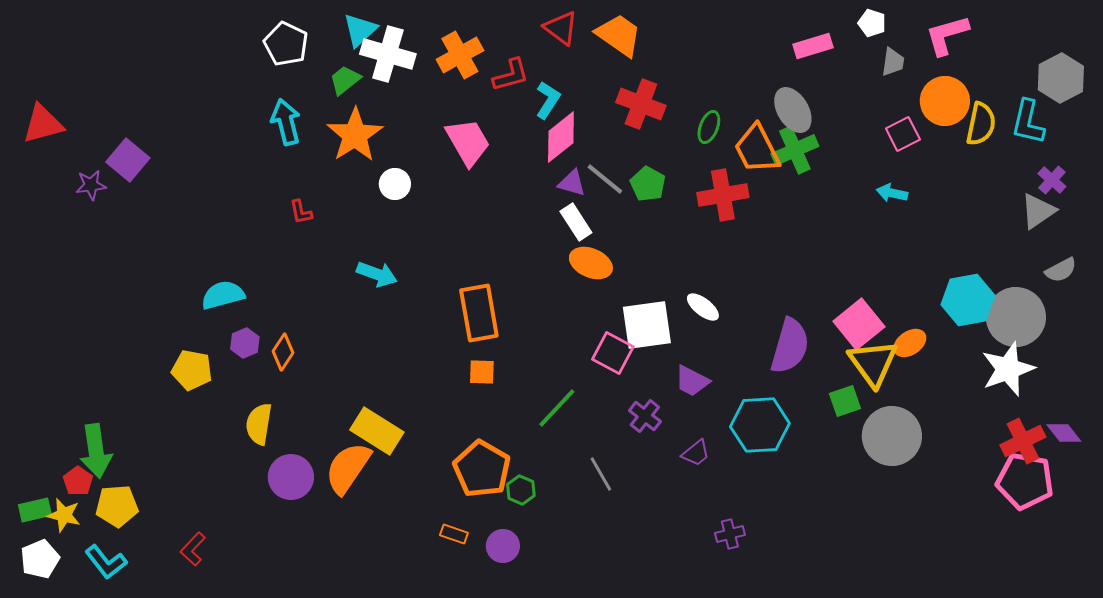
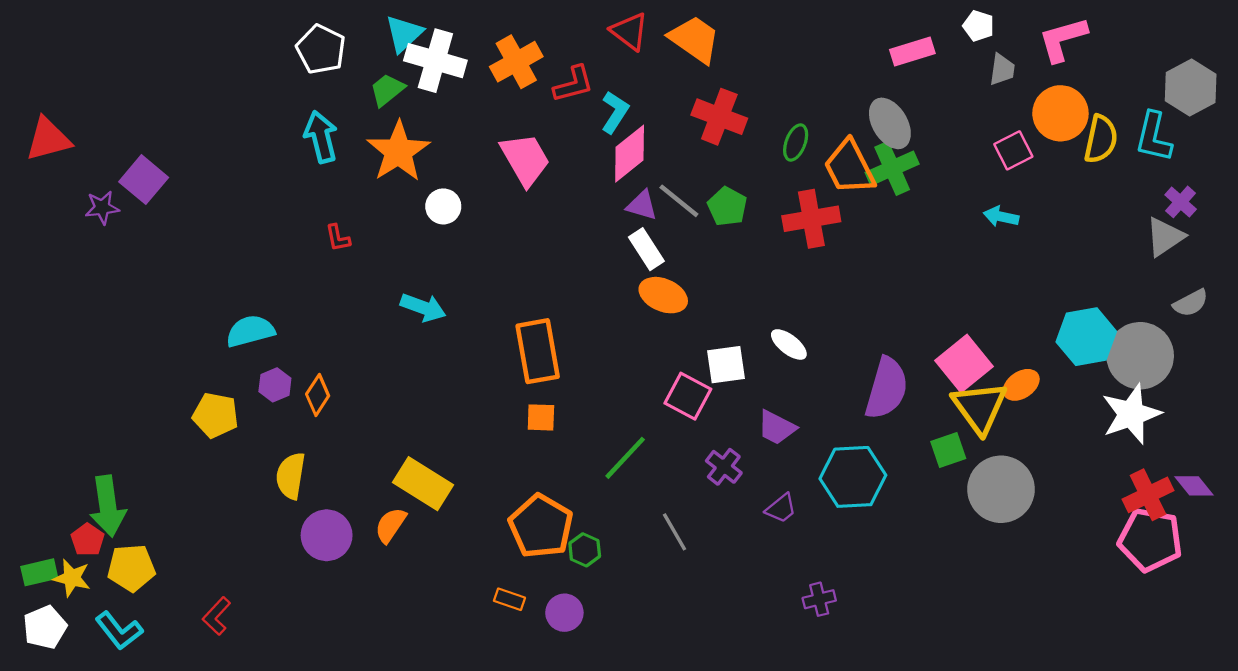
white square: (647, 325) -> (726, 365), size x0.7
orange semicircle: (348, 468) -> (391, 525), size x0.6

